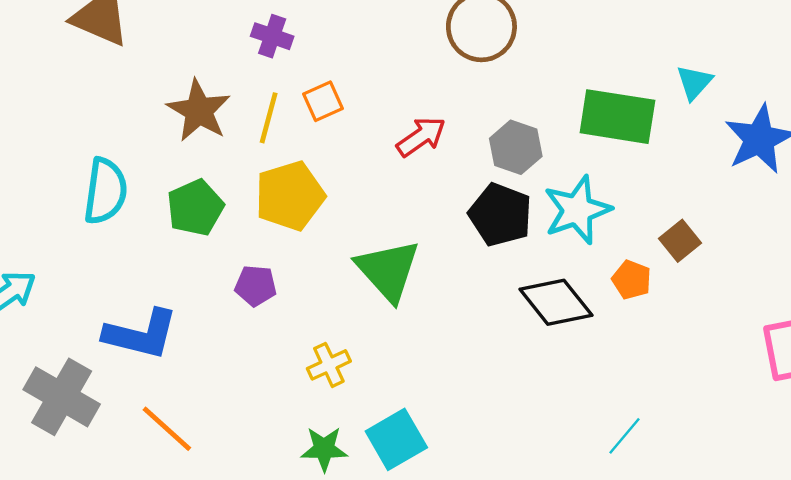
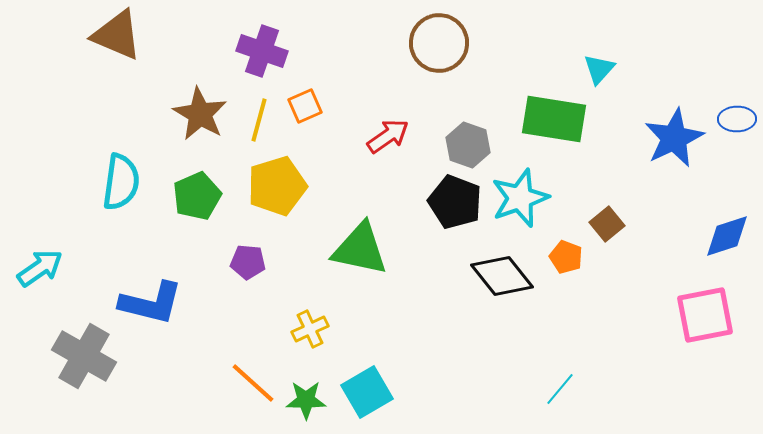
purple cross: (272, 36) -> (262, 51), size x1.4
cyan triangle: (694, 82) -> (599, 69), moved
green triangle: (388, 270) -> (360, 249), turned -36
orange line: (167, 429) -> (253, 383), moved

